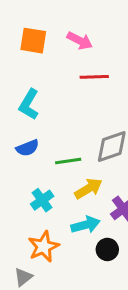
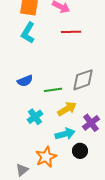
cyan L-shape: (29, 104) -> (28, 33), moved
orange star: (43, 247) -> (46, 157), moved

